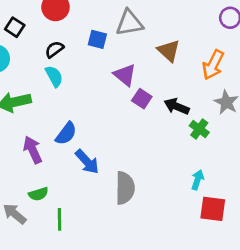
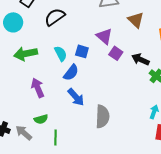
blue square: (97, 39) -> (82, 51), moved
black semicircle: (54, 49) -> (55, 17), size x1.5
cyan semicircle: (54, 76) -> (61, 54), moved
blue semicircle: (66, 134) -> (71, 73), moved

